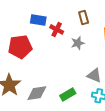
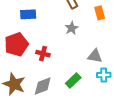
red cross: (57, 29) -> (43, 54), moved

